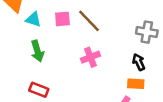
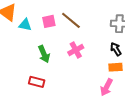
green arrow: (37, 51) -> (44, 54), moved

